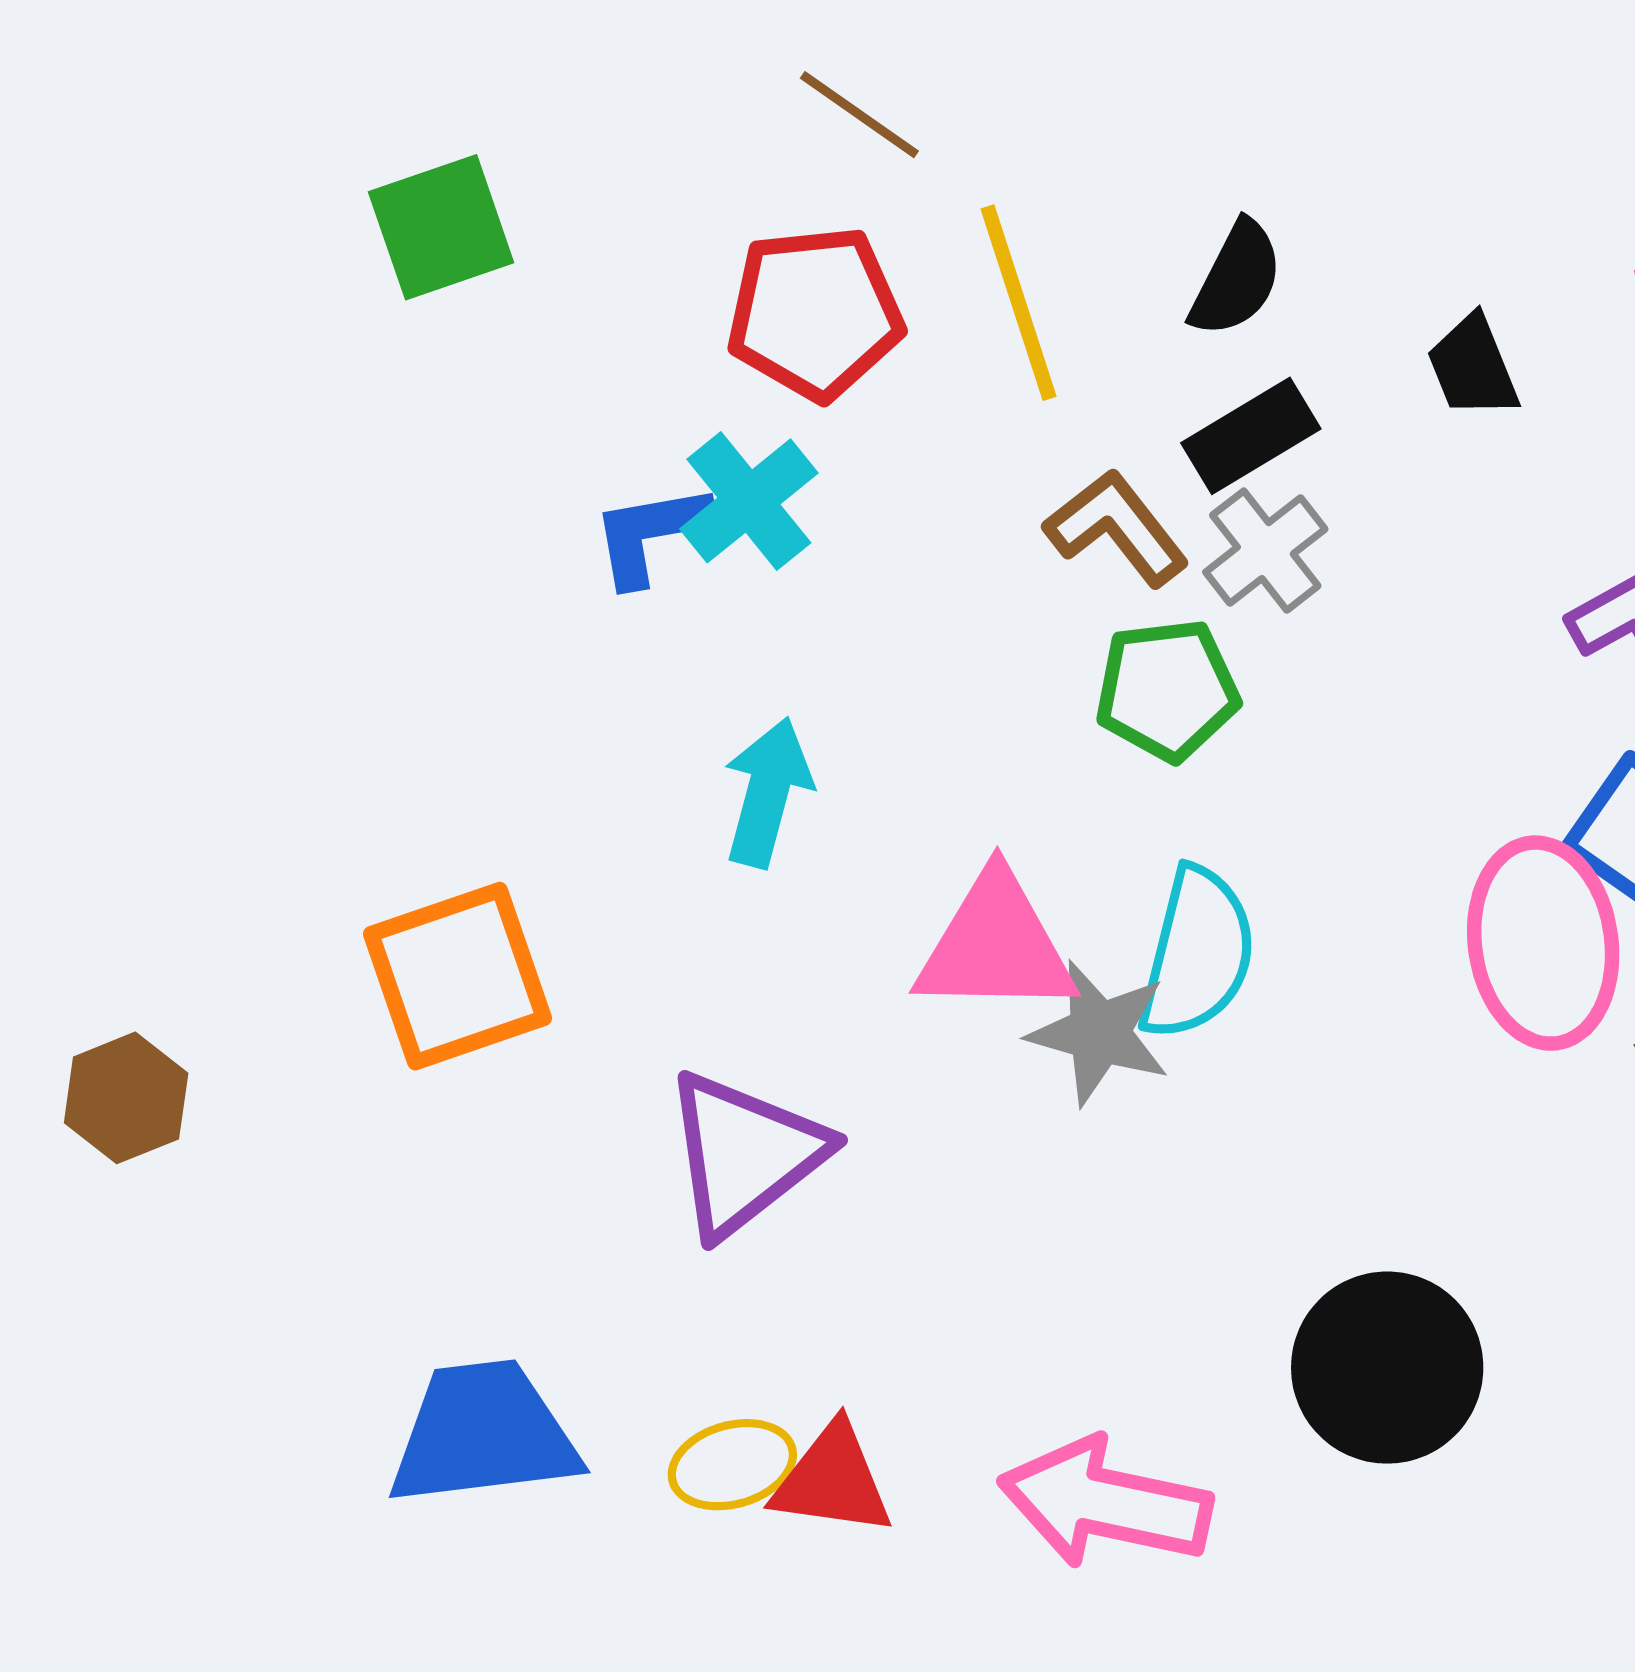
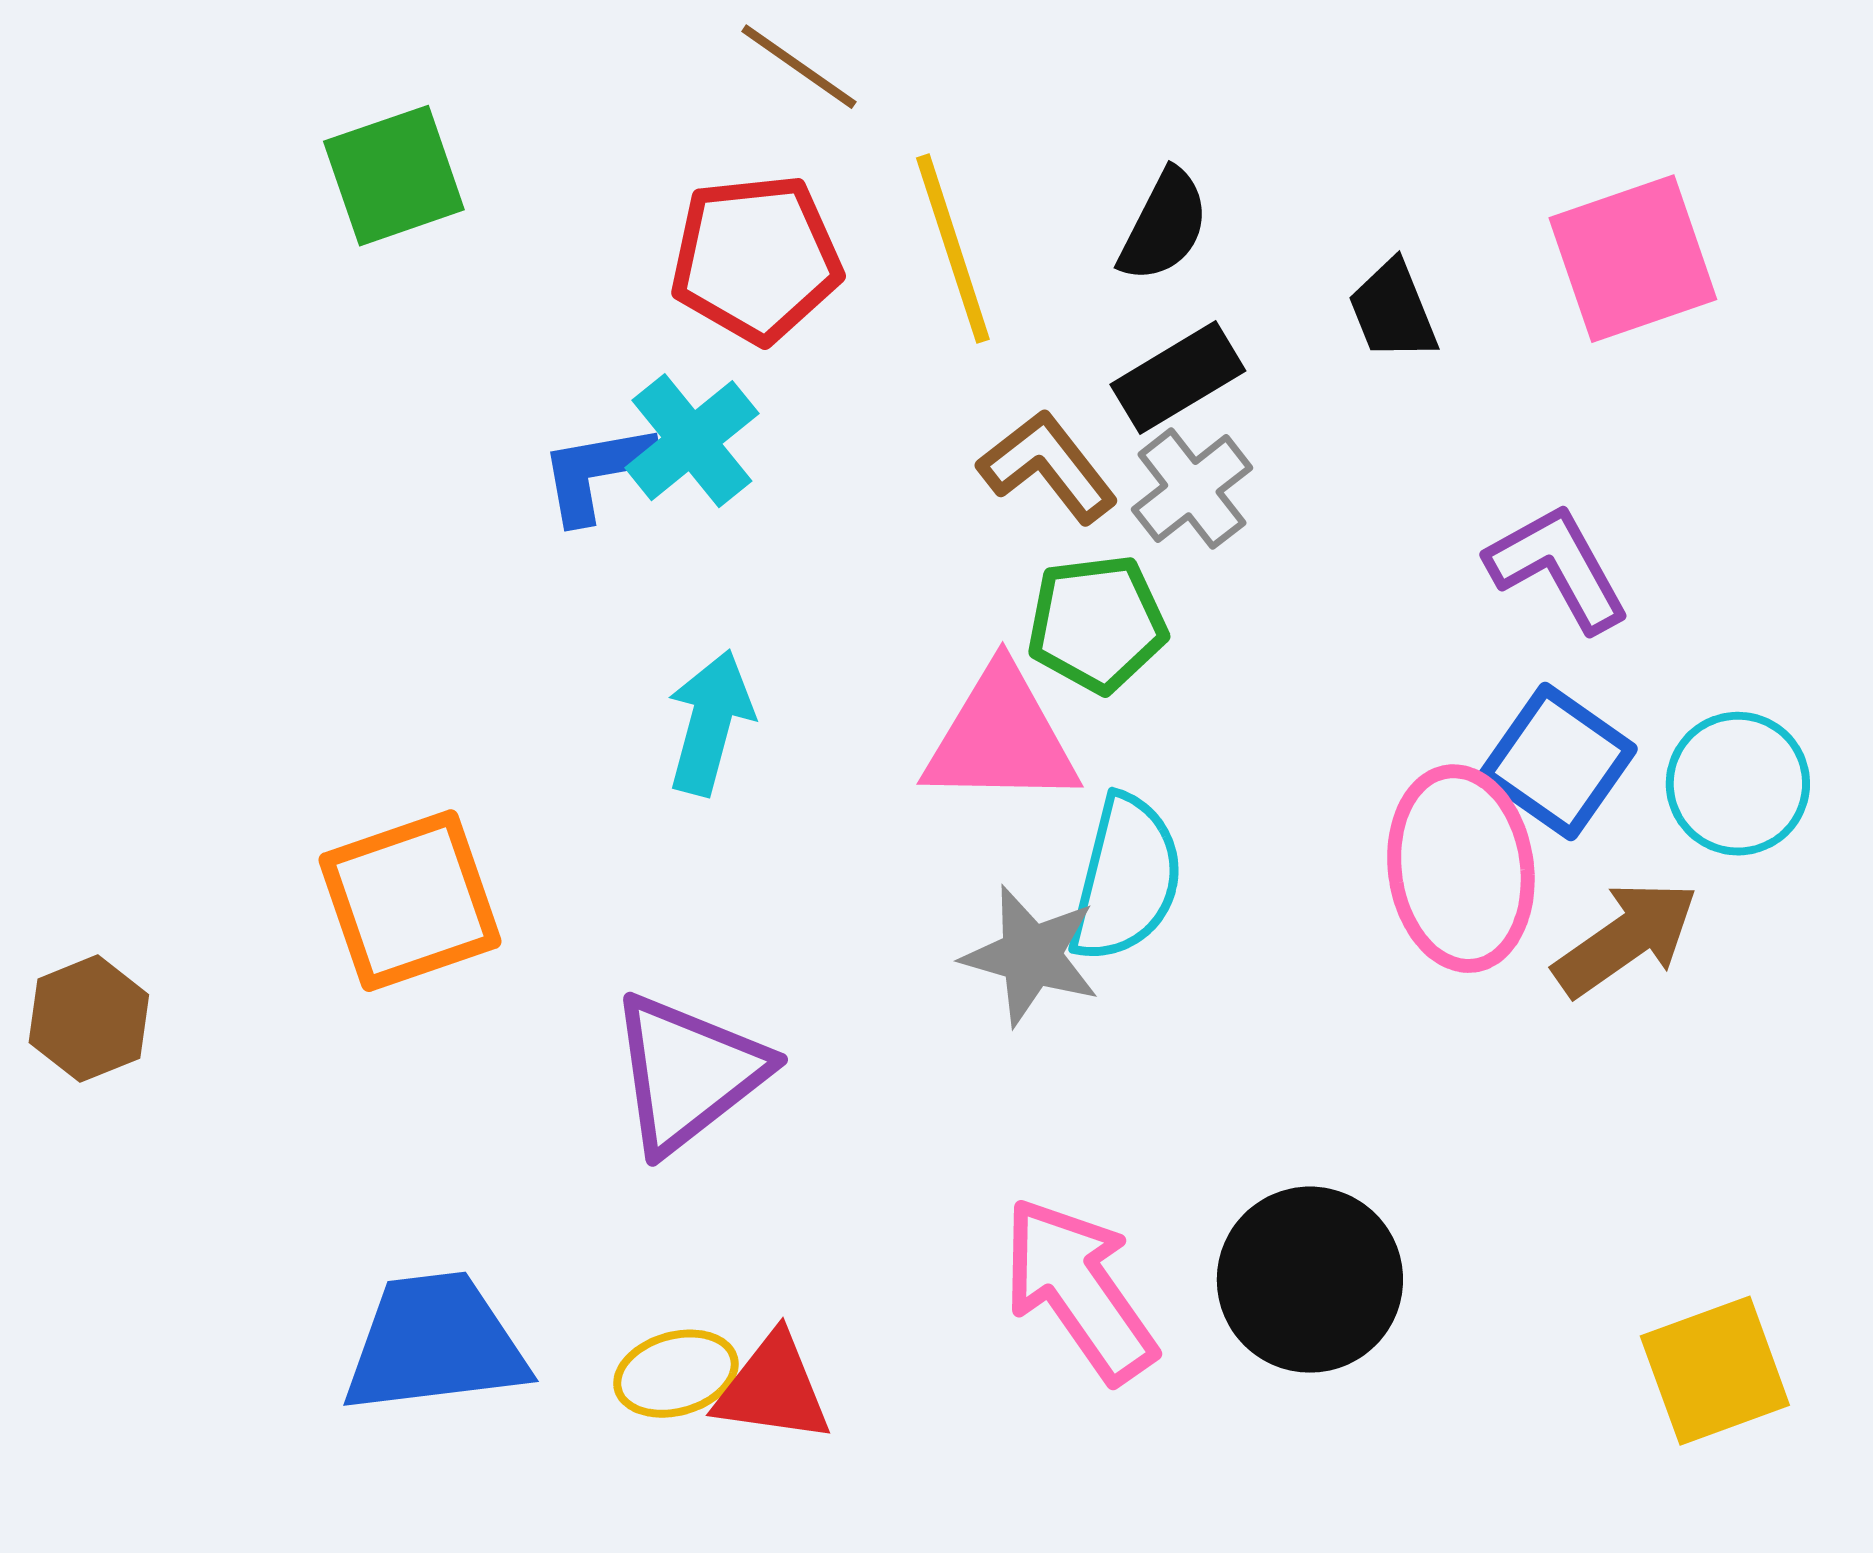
pink triangle: (996, 945) -> (1001, 738), moved
pink arrow: (1105, 1503) -> (1079, 1290), moved, turned 43

